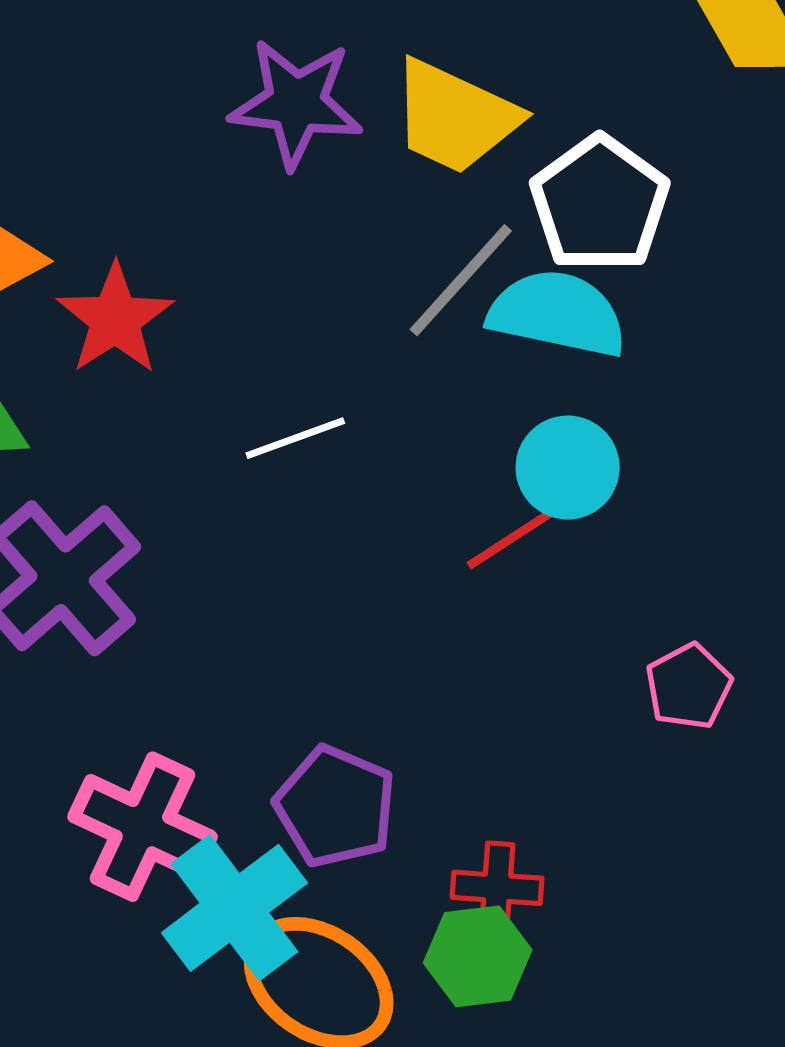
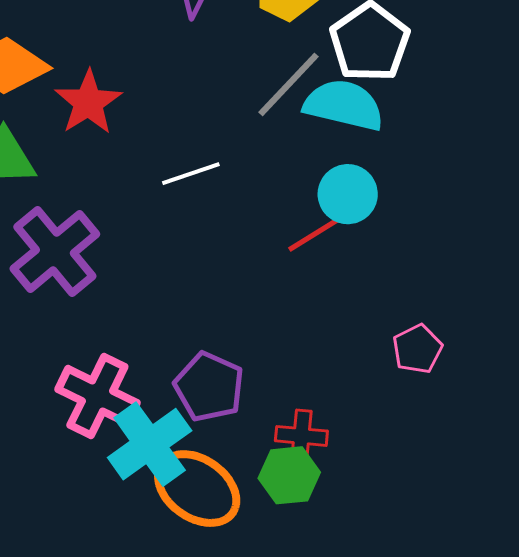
pink pentagon: (689, 686) -> (417, 349), moved

